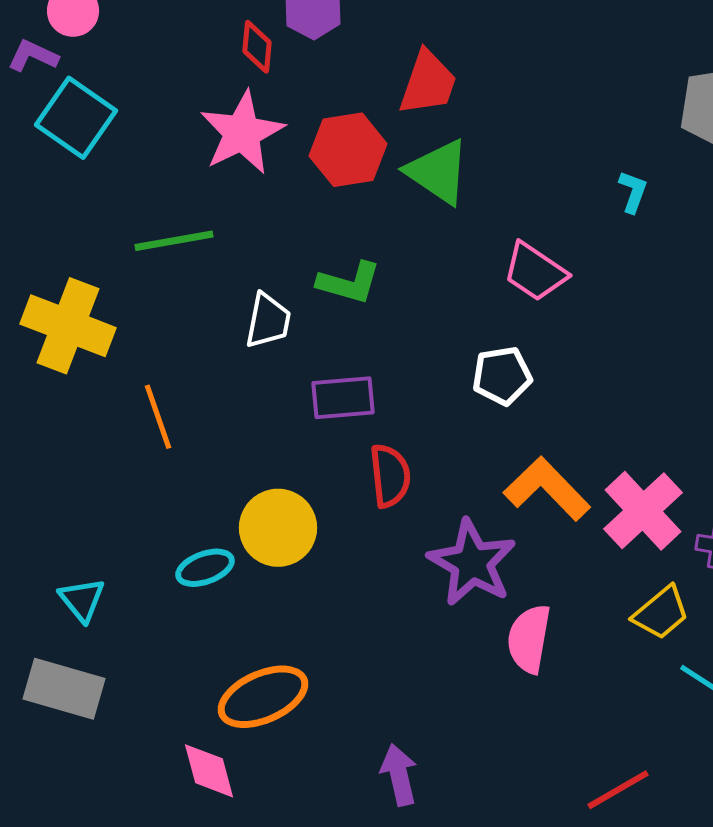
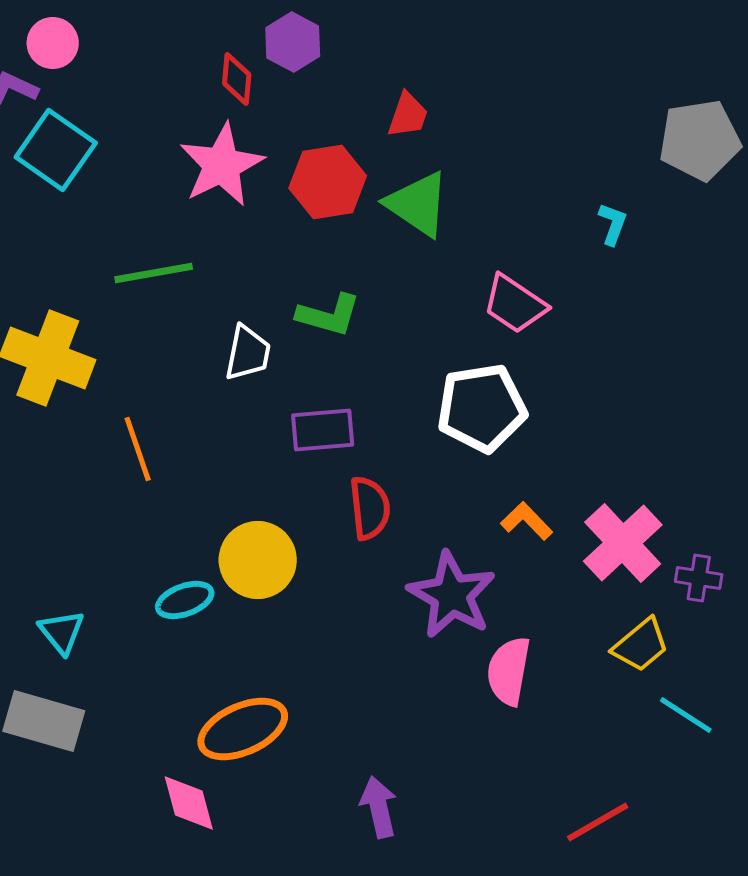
red trapezoid: (428, 83) -> (408, 115), size x0.7
white pentagon: (502, 376) -> (482, 408), size x1.5
orange L-shape: (547, 489) -> (527, 521), size x0.6

